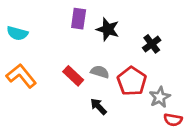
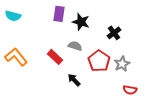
cyan semicircle: (17, 33) -> (13, 16), moved
gray semicircle: (100, 72) -> (75, 46), moved
gray star: (160, 97) -> (122, 64), moved

